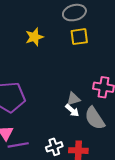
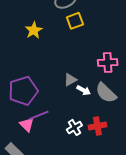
gray triangle: (73, 99) -> (70, 80), moved
purple line: (18, 145) -> (39, 115), moved

